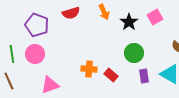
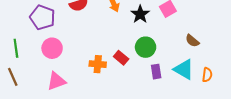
pink circle: (35, 54) -> (52, 48), moved
red rectangle: (111, 75) -> (121, 58), moved

